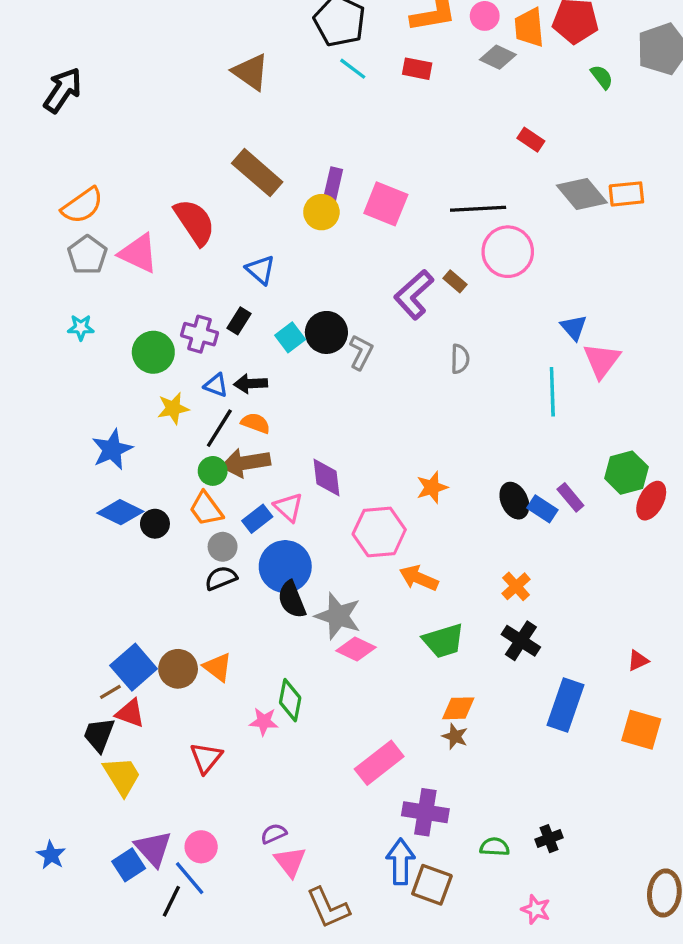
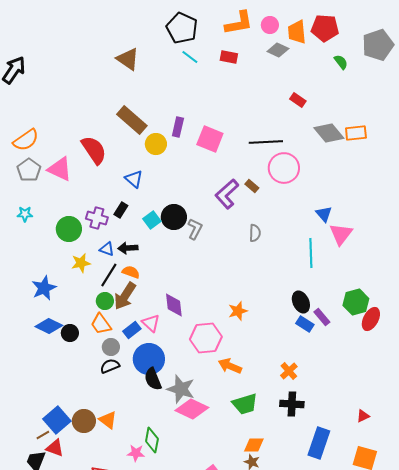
yellow circle: (321, 212) -> (156, 144), moved
brown arrow: (246, 463) -> (125, 296), turned -48
black ellipse: (514, 501) -> (301, 302), moved
black cross: (521, 641) -> (292, 404), turned -30
pink diamond: (356, 649) -> (192, 409), size x1.4

